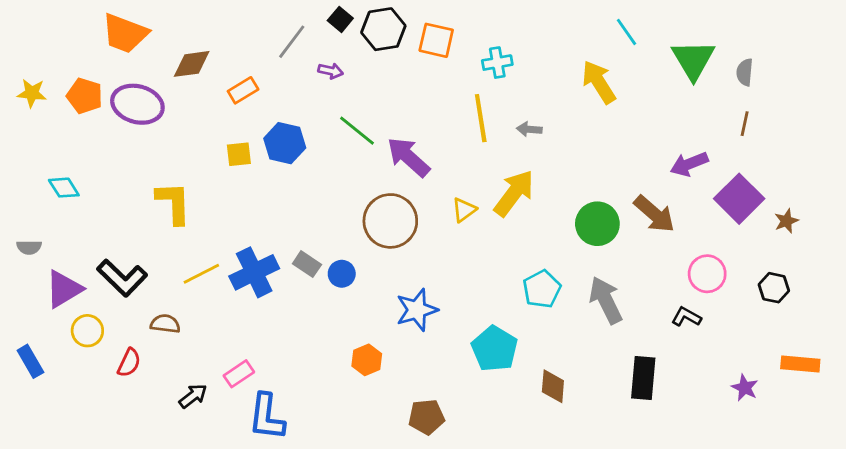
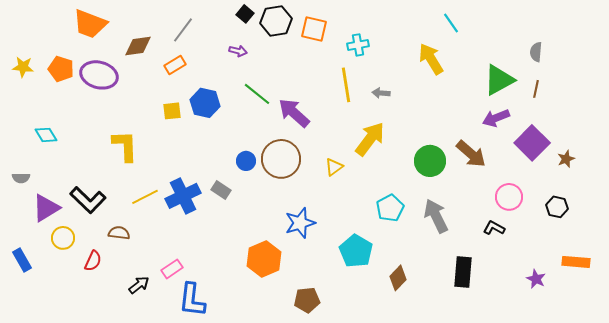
gray line: (292, 42) -> (183, 30), moved
green triangle: (693, 60) -> (499, 80), moved, turned 32
yellow triangle: (464, 210) -> (334, 167), moved
blue circle: (342, 274) -> (246, 161), moved
orange hexagon: (367, 360) -> (264, 259), size x1.6
brown diamond: (553, 386) -> (398, 278), turned 40

